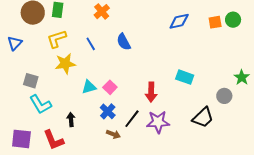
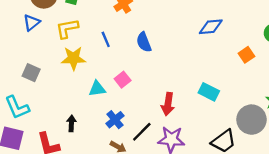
orange square: (215, 22) -> (246, 55), moved, turned -32
blue triangle: (15, 43) -> (32, 23), moved
pink square: (110, 87) -> (123, 80), moved
gray circle: (224, 96) -> (251, 120), size x1.6
cyan L-shape: (40, 104) -> (17, 107), moved

